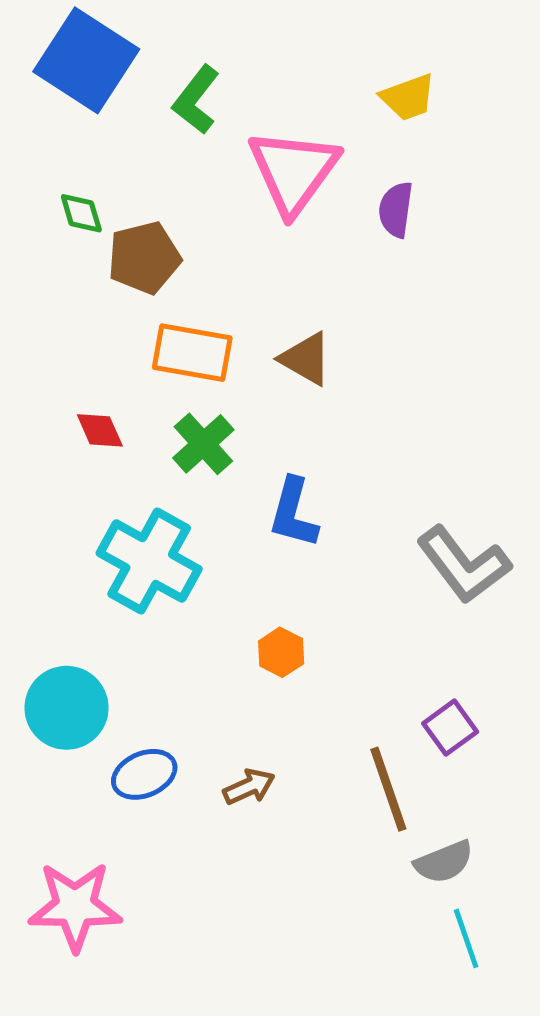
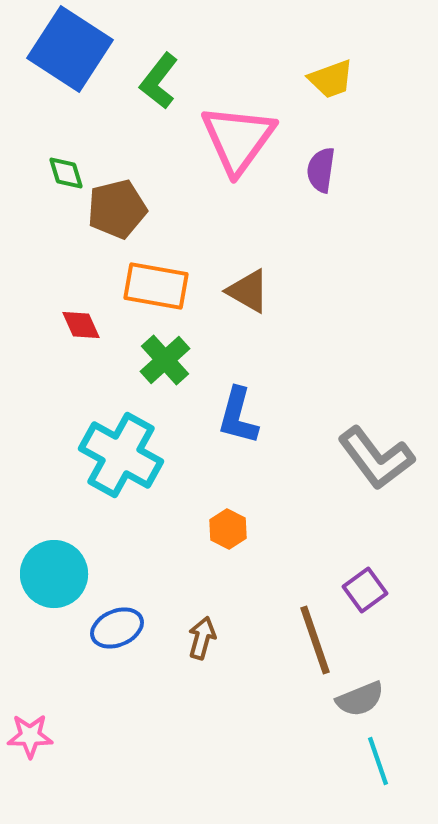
red diamond: (100, 430) -> (81, 325), moved
brown arrow: (249, 787) -> (202, 638), turned -51
pink star: (75, 906) -> (30, 736), moved, size x0.6

